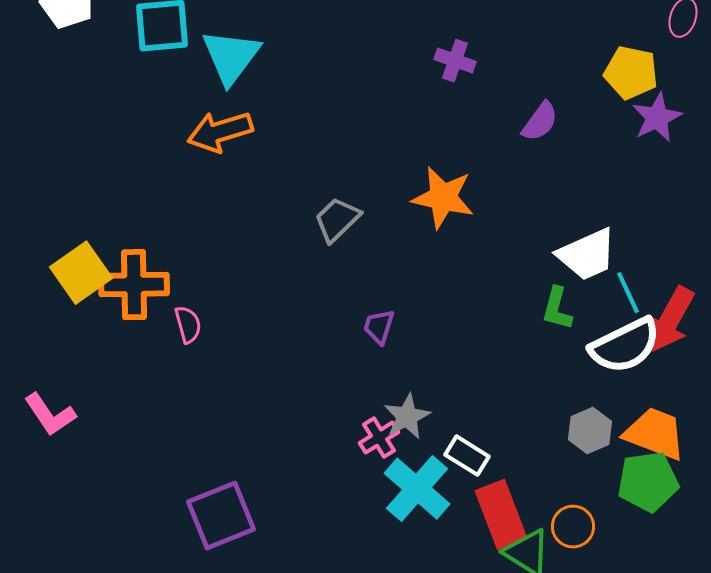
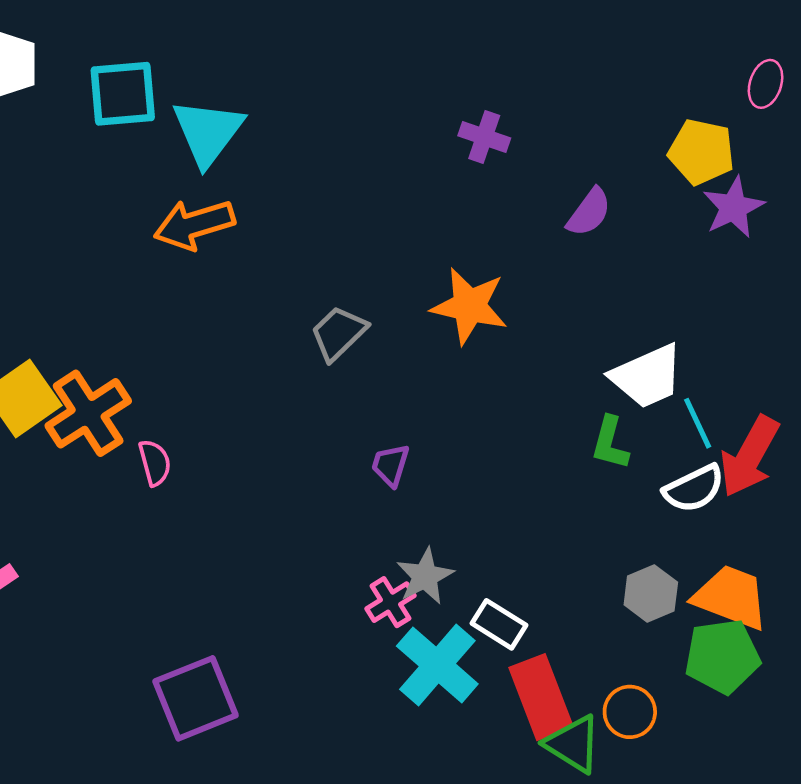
orange cross: (134, 285) -> (88, 413), turned -32
white semicircle: (625, 346) -> (694, 489), size x0.7

